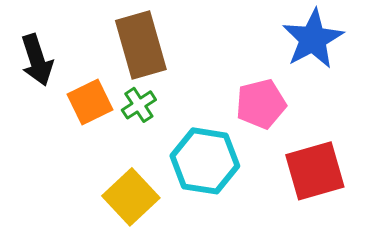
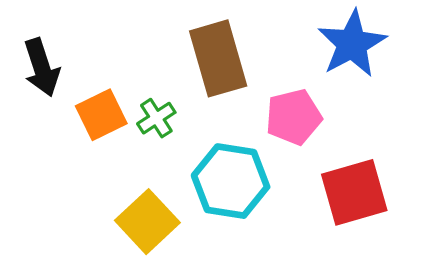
brown rectangle: (141, 45) -> (218, 58), moved

